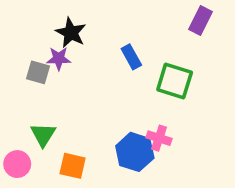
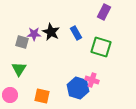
purple rectangle: (201, 21) -> (104, 12), moved
black star: (71, 33) -> (51, 32), moved
green triangle: (43, 135) -> (19, 69), moved

